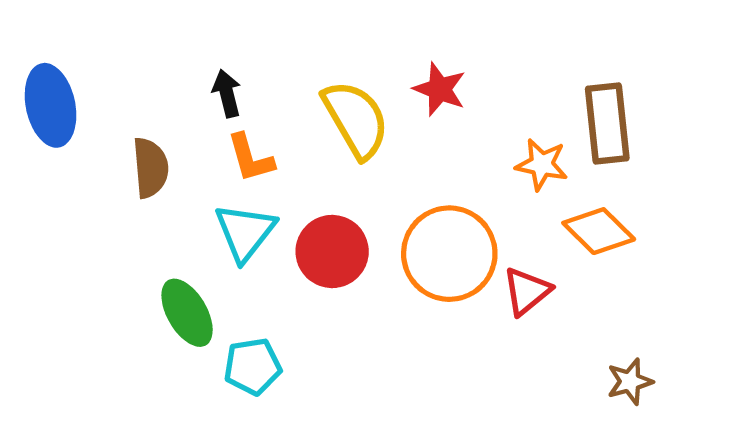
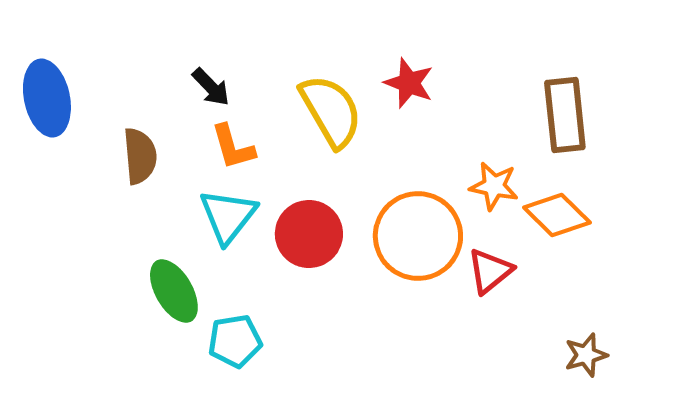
black arrow: (227, 93) -> (211, 87), turned 150
orange star: (542, 164) -> (494, 186), moved

